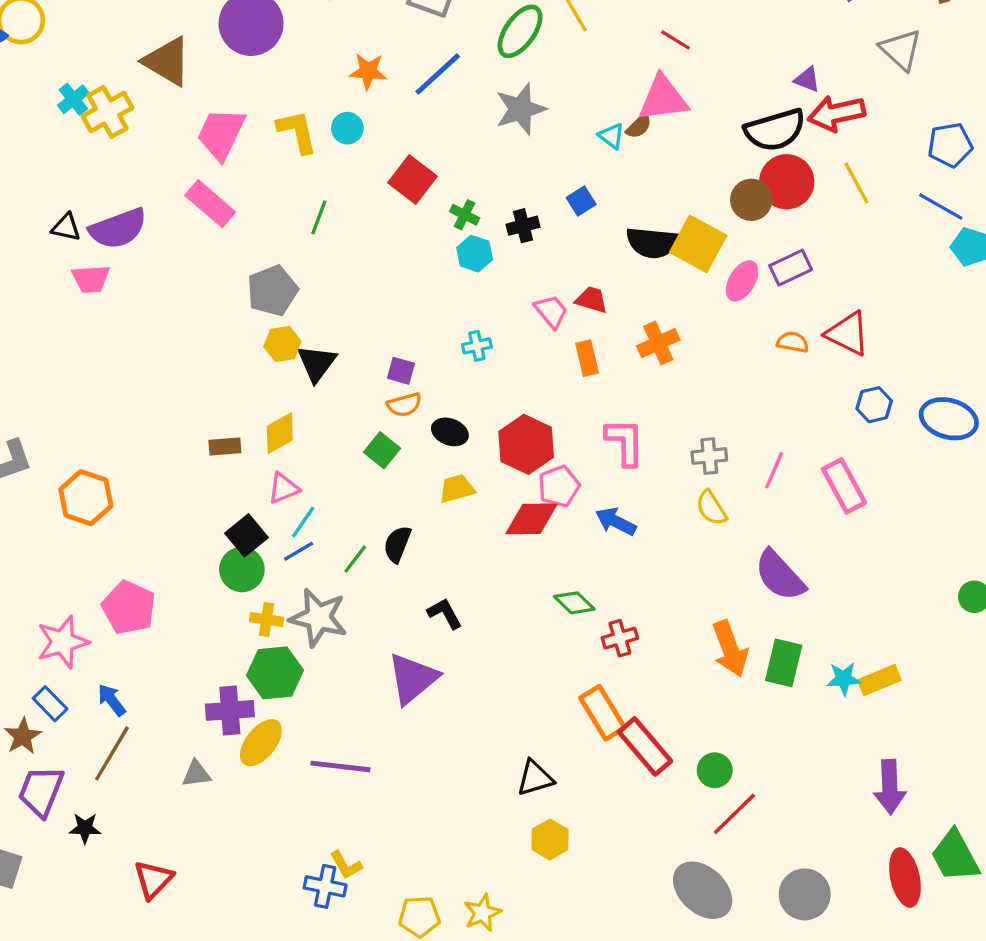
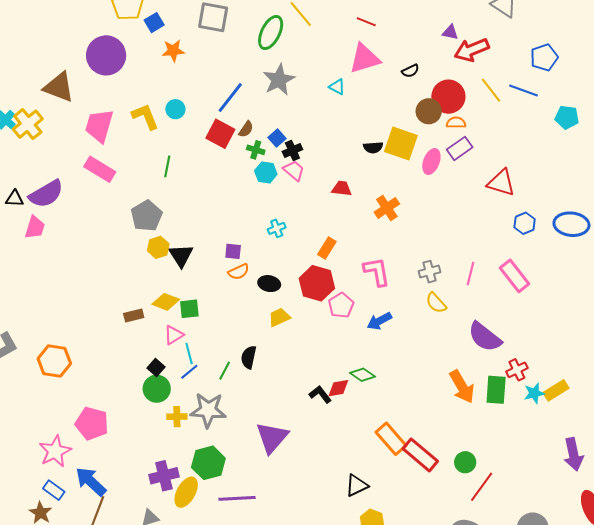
orange star: (368, 71) -> (173, 51), moved
blue line: (438, 74) -> (230, 97), moved
brown semicircle: (639, 126) -> (246, 129), moved
black semicircle: (775, 130) -> (410, 71), moved, size x0.5
blue square: (581, 201) -> (277, 138), moved
blue line: (941, 207) -> (523, 90), moved
black semicircle: (653, 243) -> (373, 147), size x0.6
pink trapezoid: (91, 279) -> (35, 227), turned -60
pink trapezoid: (551, 311) -> (294, 171), moved
orange semicircle: (793, 342) -> (456, 123), moved
orange rectangle: (587, 358) -> (327, 248), moved, turned 55
yellow diamond: (280, 433) -> (166, 302), turned 60
green square: (382, 450) -> (189, 309), moved, turned -35
red diamond: (532, 519) -> (338, 388), moved, size x0.7
blue arrow: (616, 521) -> (379, 321), turned -45
cyan line: (303, 522) -> (189, 354), turned -40
black square: (247, 535) -> (156, 367), size x0.7
black L-shape: (445, 613) -> (320, 394), moved
red cross: (620, 638) -> (517, 370), moved
green hexagon: (275, 673) -> (208, 463), moved
blue arrow: (112, 700) -> (91, 482), size x1.6

